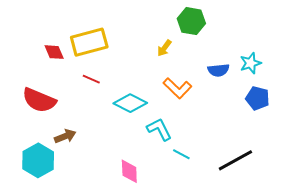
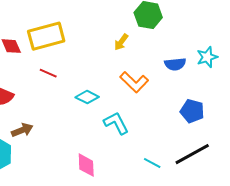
blue pentagon: (258, 98) -> (192, 111), moved
cyan diamond: (130, 103) -> (87, 97), size x0.7
cyan line: (181, 154) -> (152, 163), moved

